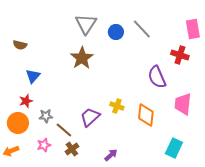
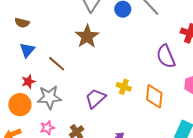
blue triangle: (33, 76) -> (27, 50), moved
gray star: (46, 116) -> (49, 97), size x1.6
brown line: (64, 130) -> (57, 64), moved

